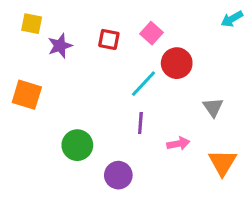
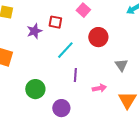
pink square: (151, 33) -> (83, 10), moved
purple star: (60, 46) -> (34, 31), moved
cyan line: (144, 84) -> (65, 50), moved

